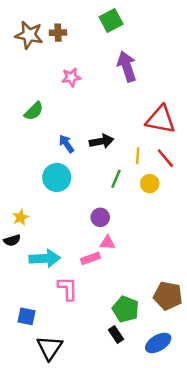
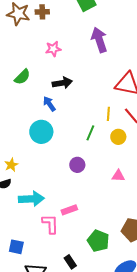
black arrow: (101, 141) -> (62, 83), moved
pink triangle: (107, 243) -> (118, 176), moved
pink rectangle: (91, 258) -> (69, 210), moved
black rectangle: (116, 334) -> (70, 262), moved

